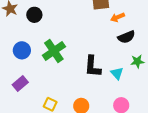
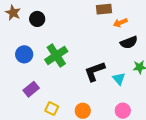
black L-shape: (93, 66) -> (95, 71), turned 65
purple rectangle: (20, 83) -> (31, 89), moved

